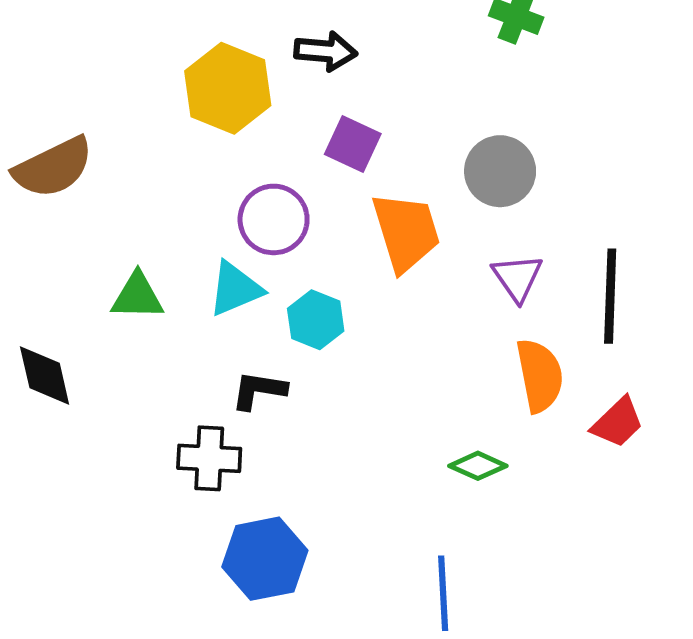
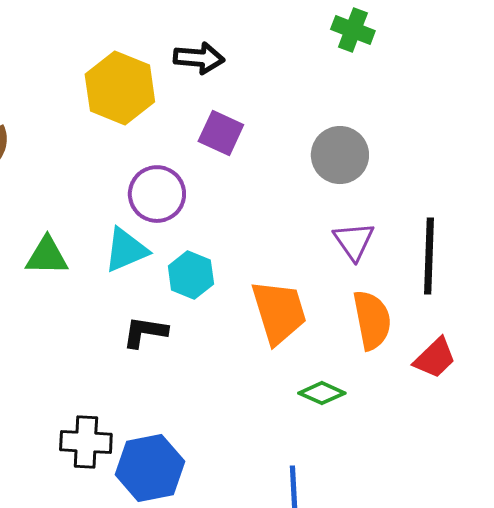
orange trapezoid: (406, 232) -> (279, 312), moved
black cross: (209, 458) -> (86, 442), moved

